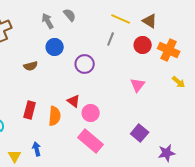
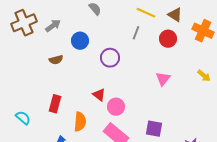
gray arrow: (48, 21) -> (53, 26), moved, turned 84
orange cross: (169, 50) -> (203, 31), moved
orange semicircle: (55, 116) -> (80, 122), moved
purple square: (140, 133) -> (154, 129), moved, turned -30

